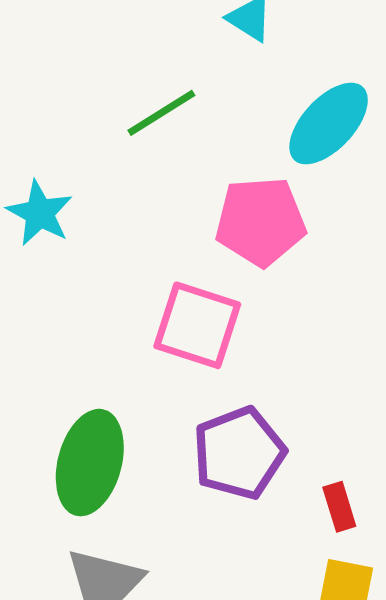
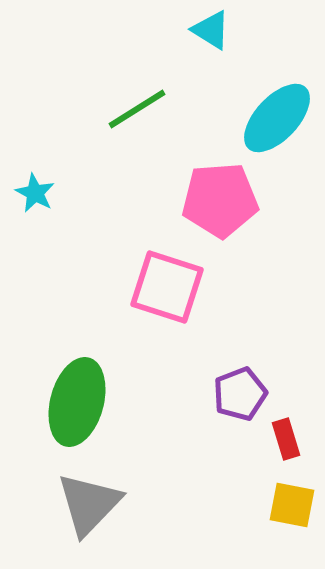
cyan star: (40, 213) -> (35, 193), size x0.7
purple pentagon: (239, 453) -> (240, 394), moved, size x0.7

